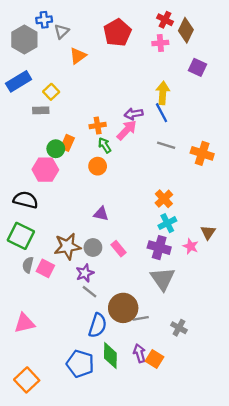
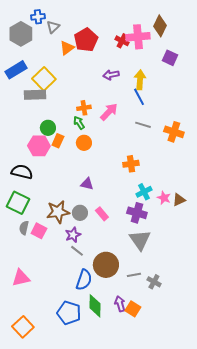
red cross: (165, 20) -> (122, 41), moved
red pentagon: (117, 33) -> (86, 40), moved
pink cross: (160, 43) -> (138, 37), size x1.6
yellow square: (51, 92) -> (44, 79), size x1.6
gray rectangle: (41, 110) -> (35, 95), size x1.5
purple arrow: (134, 114) -> (111, 75), moved
orange rectangle: (67, 143) -> (58, 141), moved
green arrow: (105, 145) -> (79, 123), moved
orange cross: (164, 199) -> (131, 164), moved, turned 35
brown triangle: (208, 232) -> (179, 200), turned 32
pink star: (191, 246) -> (164, 198), moved
gray line: (141, 318) -> (134, 275), moved

